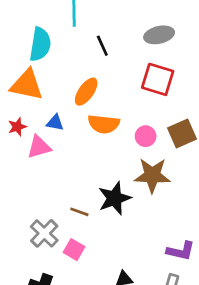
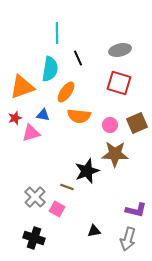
cyan semicircle: (40, 44) -> (50, 69), moved
orange triangle: (27, 85) -> (22, 87), turned -32
brown line: (79, 212) -> (67, 187), moved

